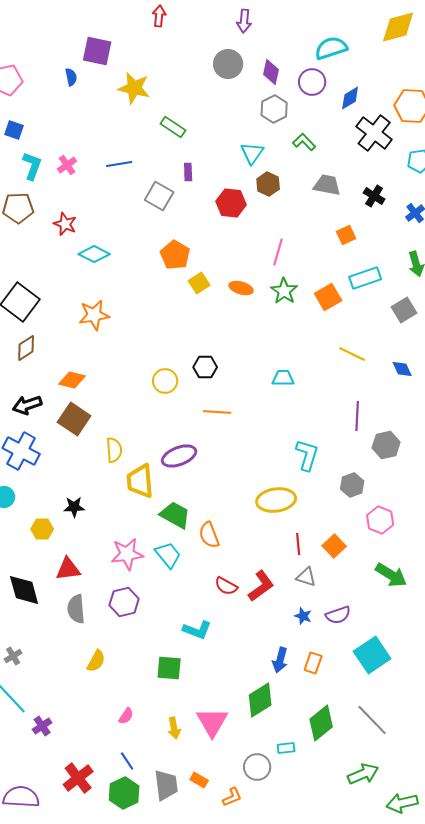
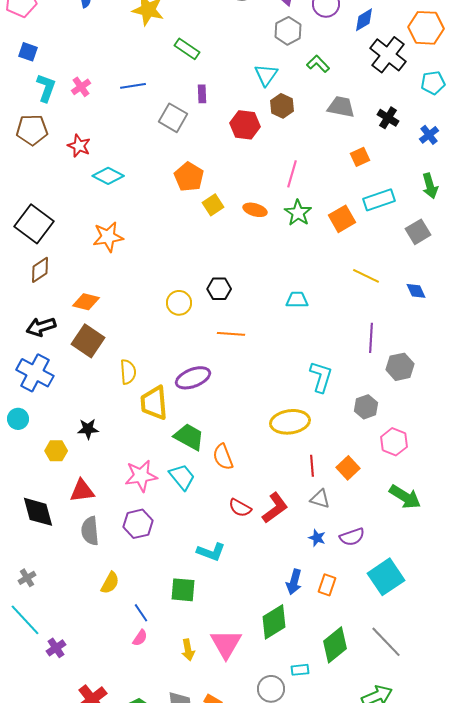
blue line: (127, 761) -> (141, 613), moved

